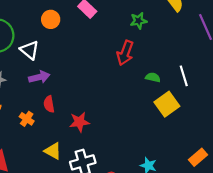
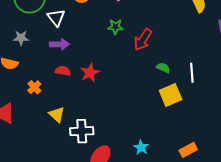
green star: (139, 21) -> (115, 27), moved
red semicircle: (49, 104) -> (63, 71), turned 98
orange cross: (27, 119) -> (34, 87), moved
red star: (79, 122) -> (90, 73), moved, turned -30

